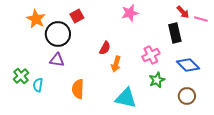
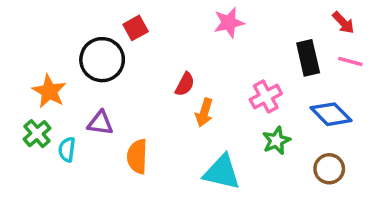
red arrow: (183, 12) -> (343, 23), moved
orange star: (36, 19) -> (49, 91), moved
pink line: (201, 19) -> (350, 61), moved
purple triangle: (57, 60) -> (100, 123), moved

